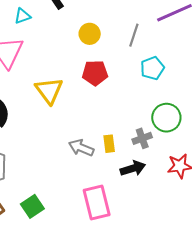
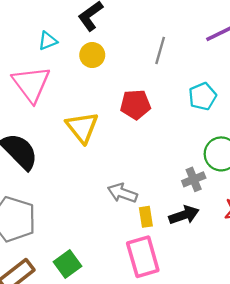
yellow circle: (90, 34) -> (92, 55), moved
gray line: (134, 35) -> (160, 50), moved
yellow rectangle: (109, 144) -> (146, 217), moved

